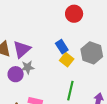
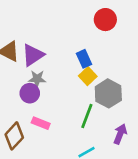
gray hexagon: (92, 53) -> (108, 93), moved
purple circle: (16, 74) -> (30, 93), moved

